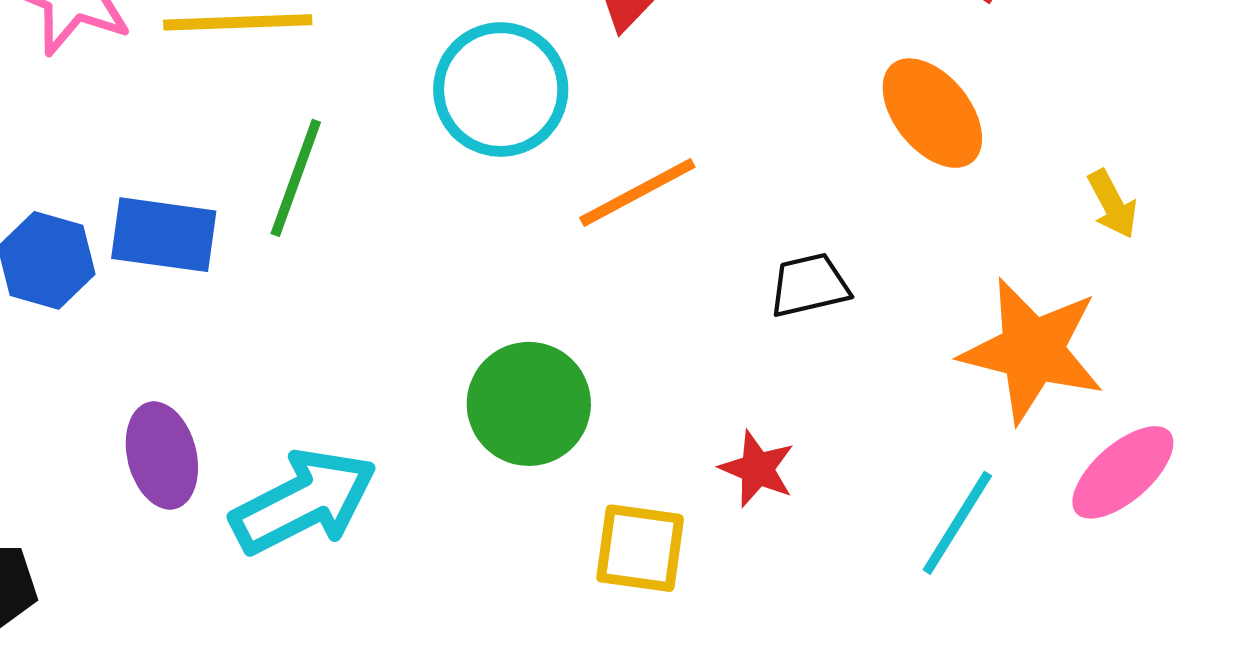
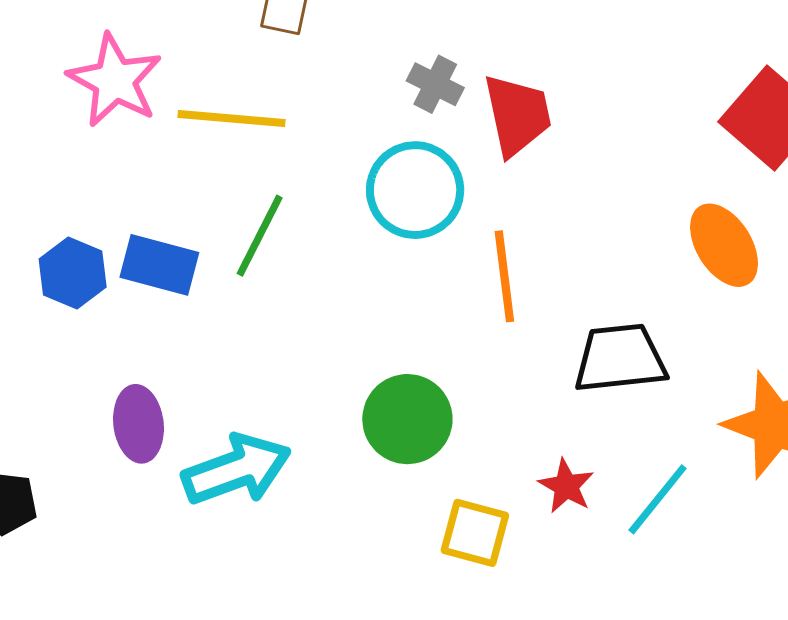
orange line: (637, 192) -> (504, 276), turned -76
black trapezoid: (809, 285) -> (620, 358), size x1.6
cyan line: (957, 523) -> (658, 499), moved

